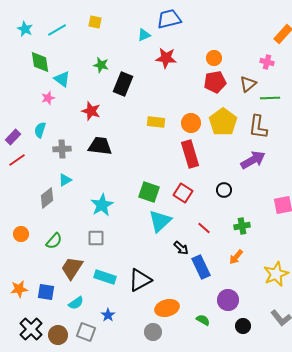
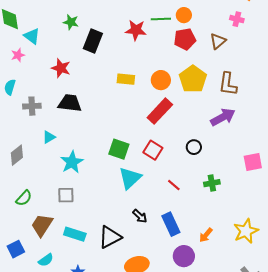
red star: (166, 58) -> (136, 30), moved
green line: (270, 98) -> (161, 19), moved
red rectangle: (190, 154) -> (160, 111), turned 60
cyan triangle: (65, 180) -> (49, 137), moved
black arrow: (181, 248) -> (140, 216), moved
orange arrow: (236, 257) -> (206, 235), moved
blue square: (46, 292) -> (16, 249), turned -36
purple circle: (228, 300) -> (184, 256), moved

